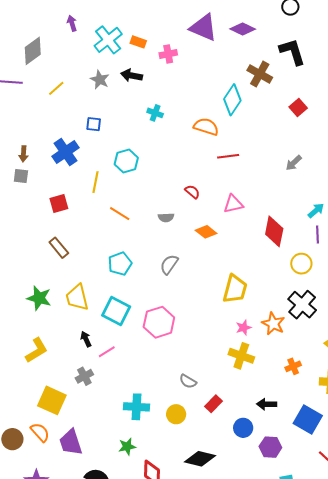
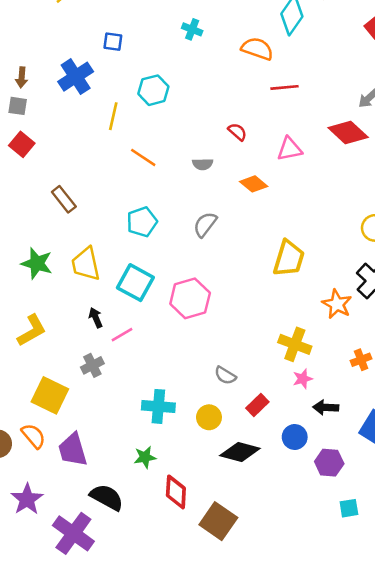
red square: (59, 204) -> (22, 144), moved, turned -36
red diamond: (274, 231) -> (348, 133), moved, turned -60
pink star: (244, 328) -> (303, 379), moved
black diamond: (200, 459) -> (240, 452), moved

